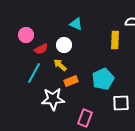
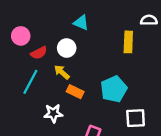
orange rectangle: (71, 81) -> (75, 92), turned 48
white star: (53, 99) -> (53, 113), size x0.7

